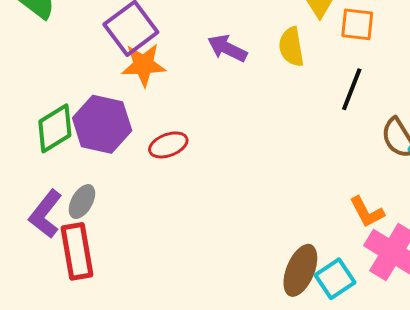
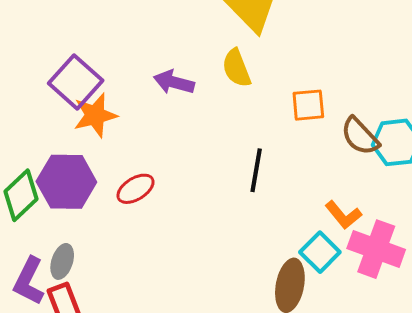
orange square: (357, 24) -> (308, 105), moved
black line: (352, 89) -> (256, 170), moved
cyan square: (335, 279) -> (320, 252), moved

